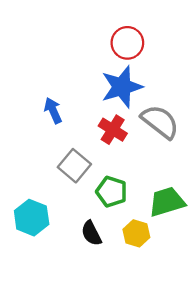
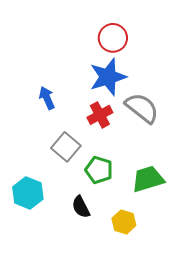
red cross: (113, 130) -> (100, 115), turned 30
yellow hexagon: (136, 233) -> (124, 222), moved

